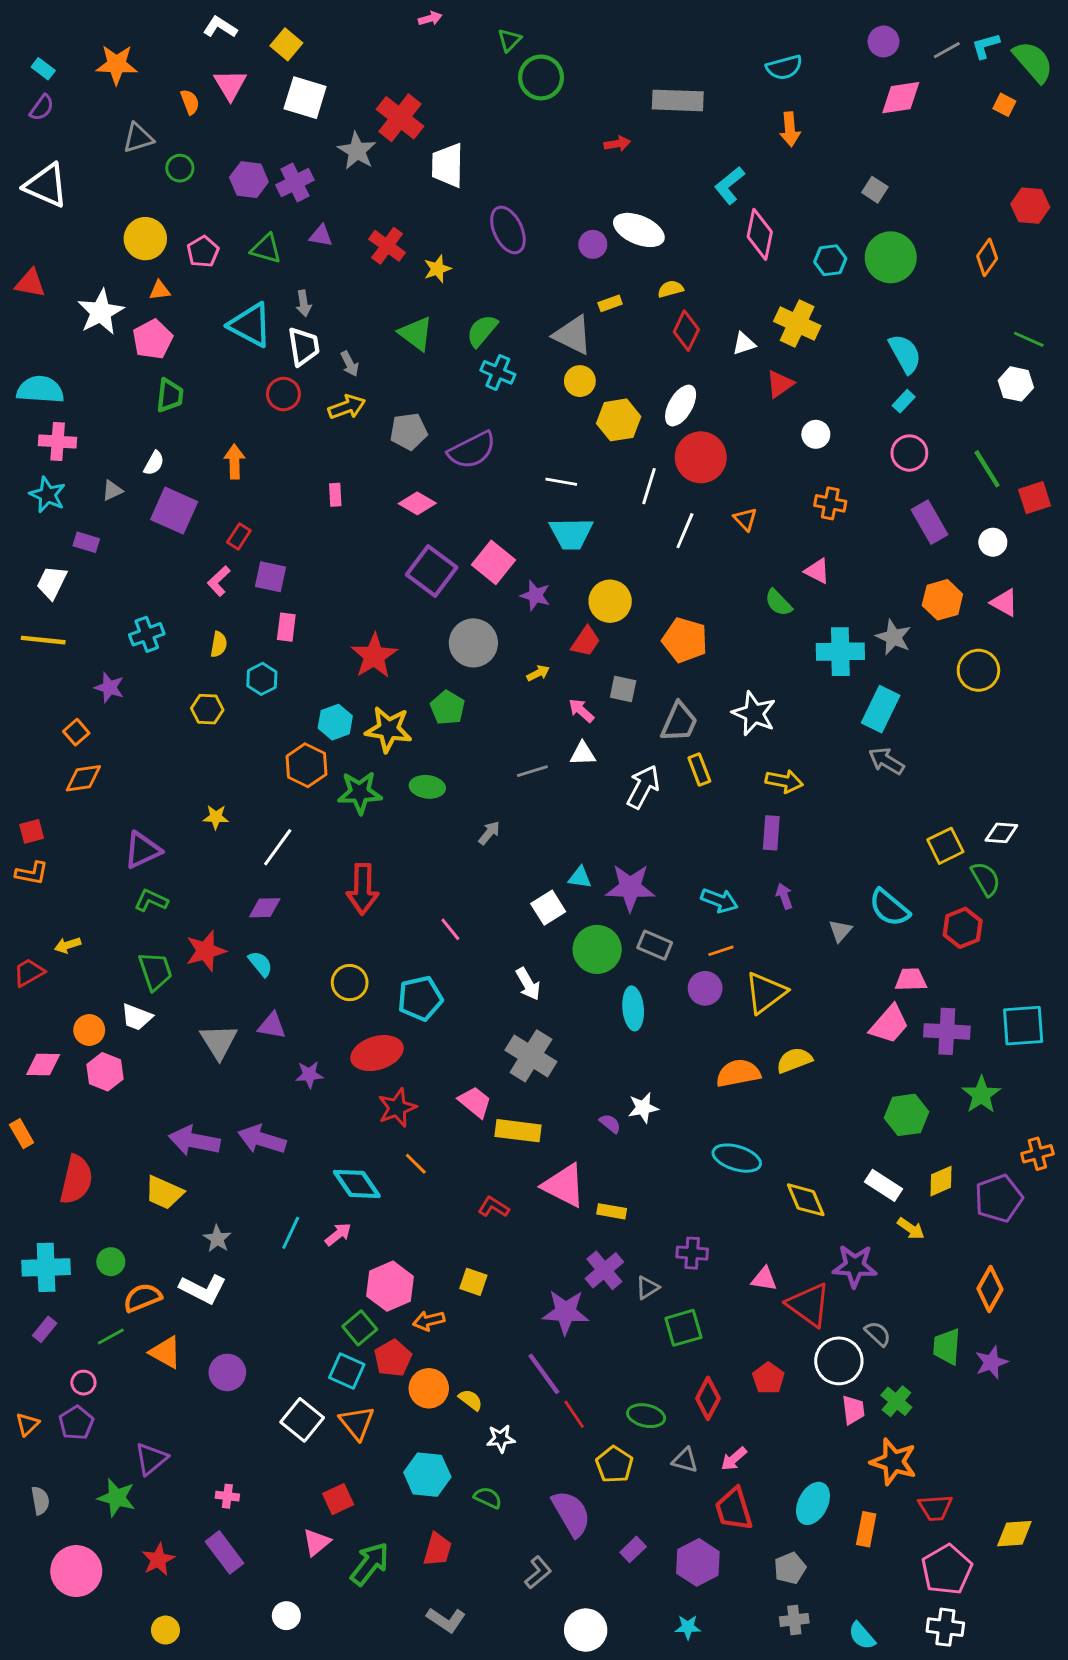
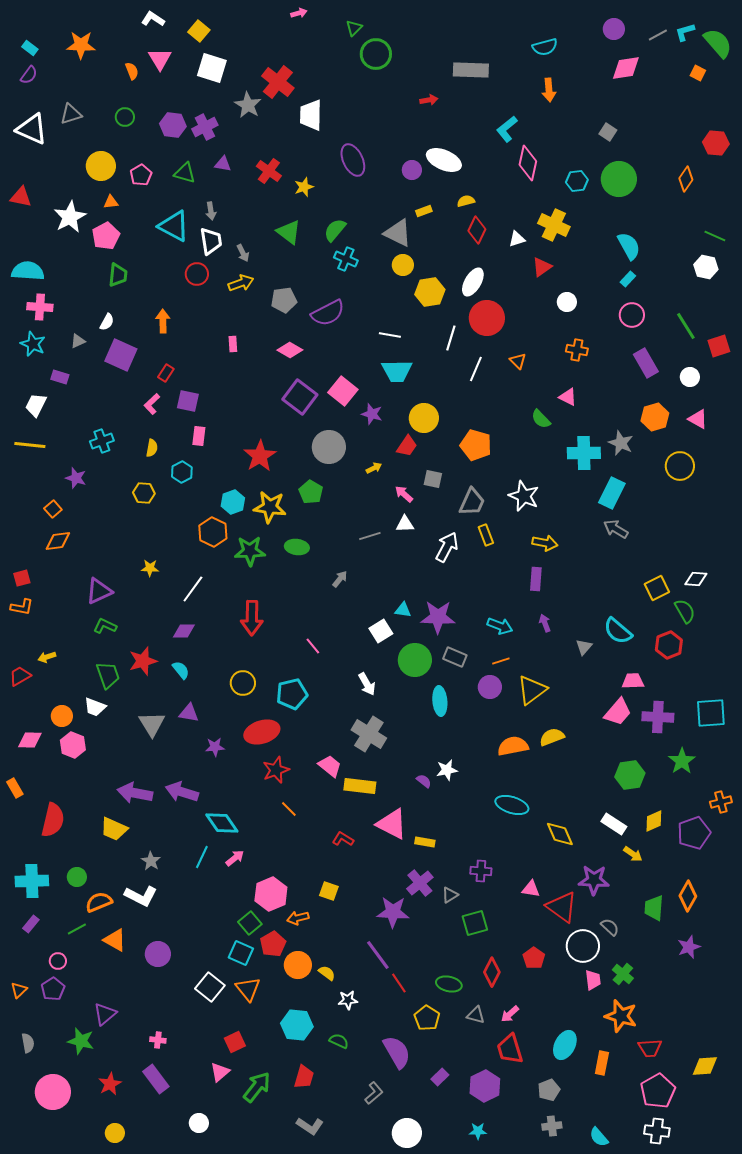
gray triangle: (138, 138) -> (71, 114), moved
cyan diamond: (357, 1184) -> (222, 823), moved
green trapezoid: (947, 1347) -> (654, 908), moved

